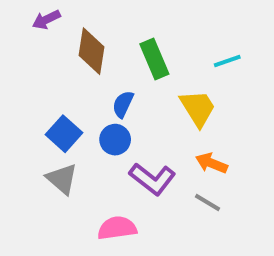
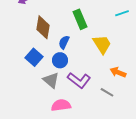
brown diamond: (92, 51) -> (43, 27), moved
cyan line: (227, 61) -> (122, 13), moved
orange arrow: (211, 163) -> (118, 72), moved
gray triangle: (62, 179) -> (51, 80), moved

